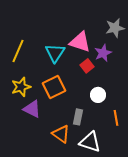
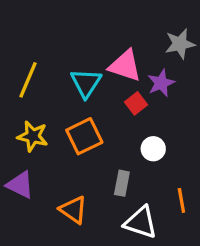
yellow star: (21, 87) -> (33, 136), turned 30
purple triangle: (32, 109) -> (20, 185), moved
orange line: (116, 118) -> (181, 200), moved
orange triangle: (61, 134) -> (73, 210), moved

